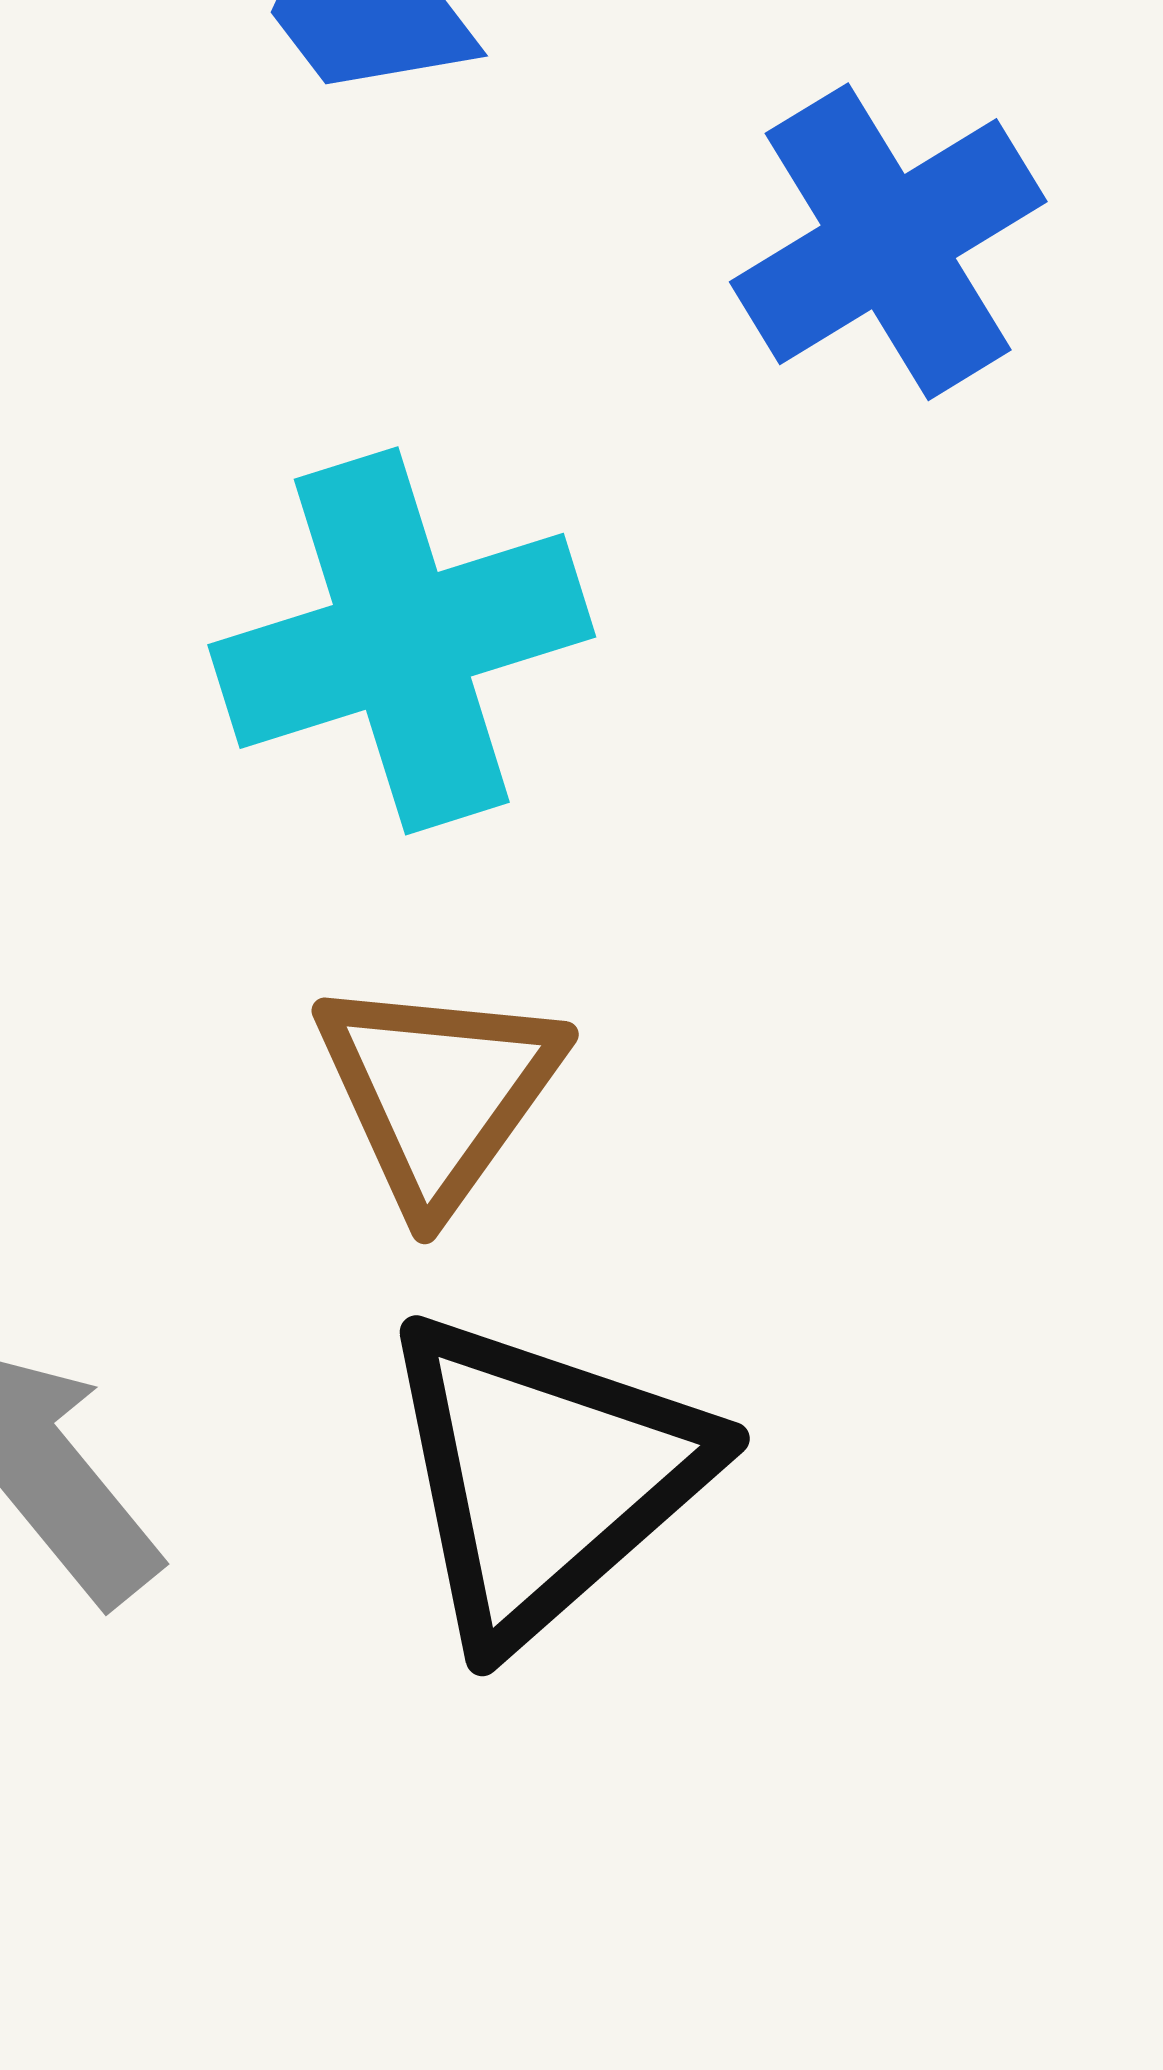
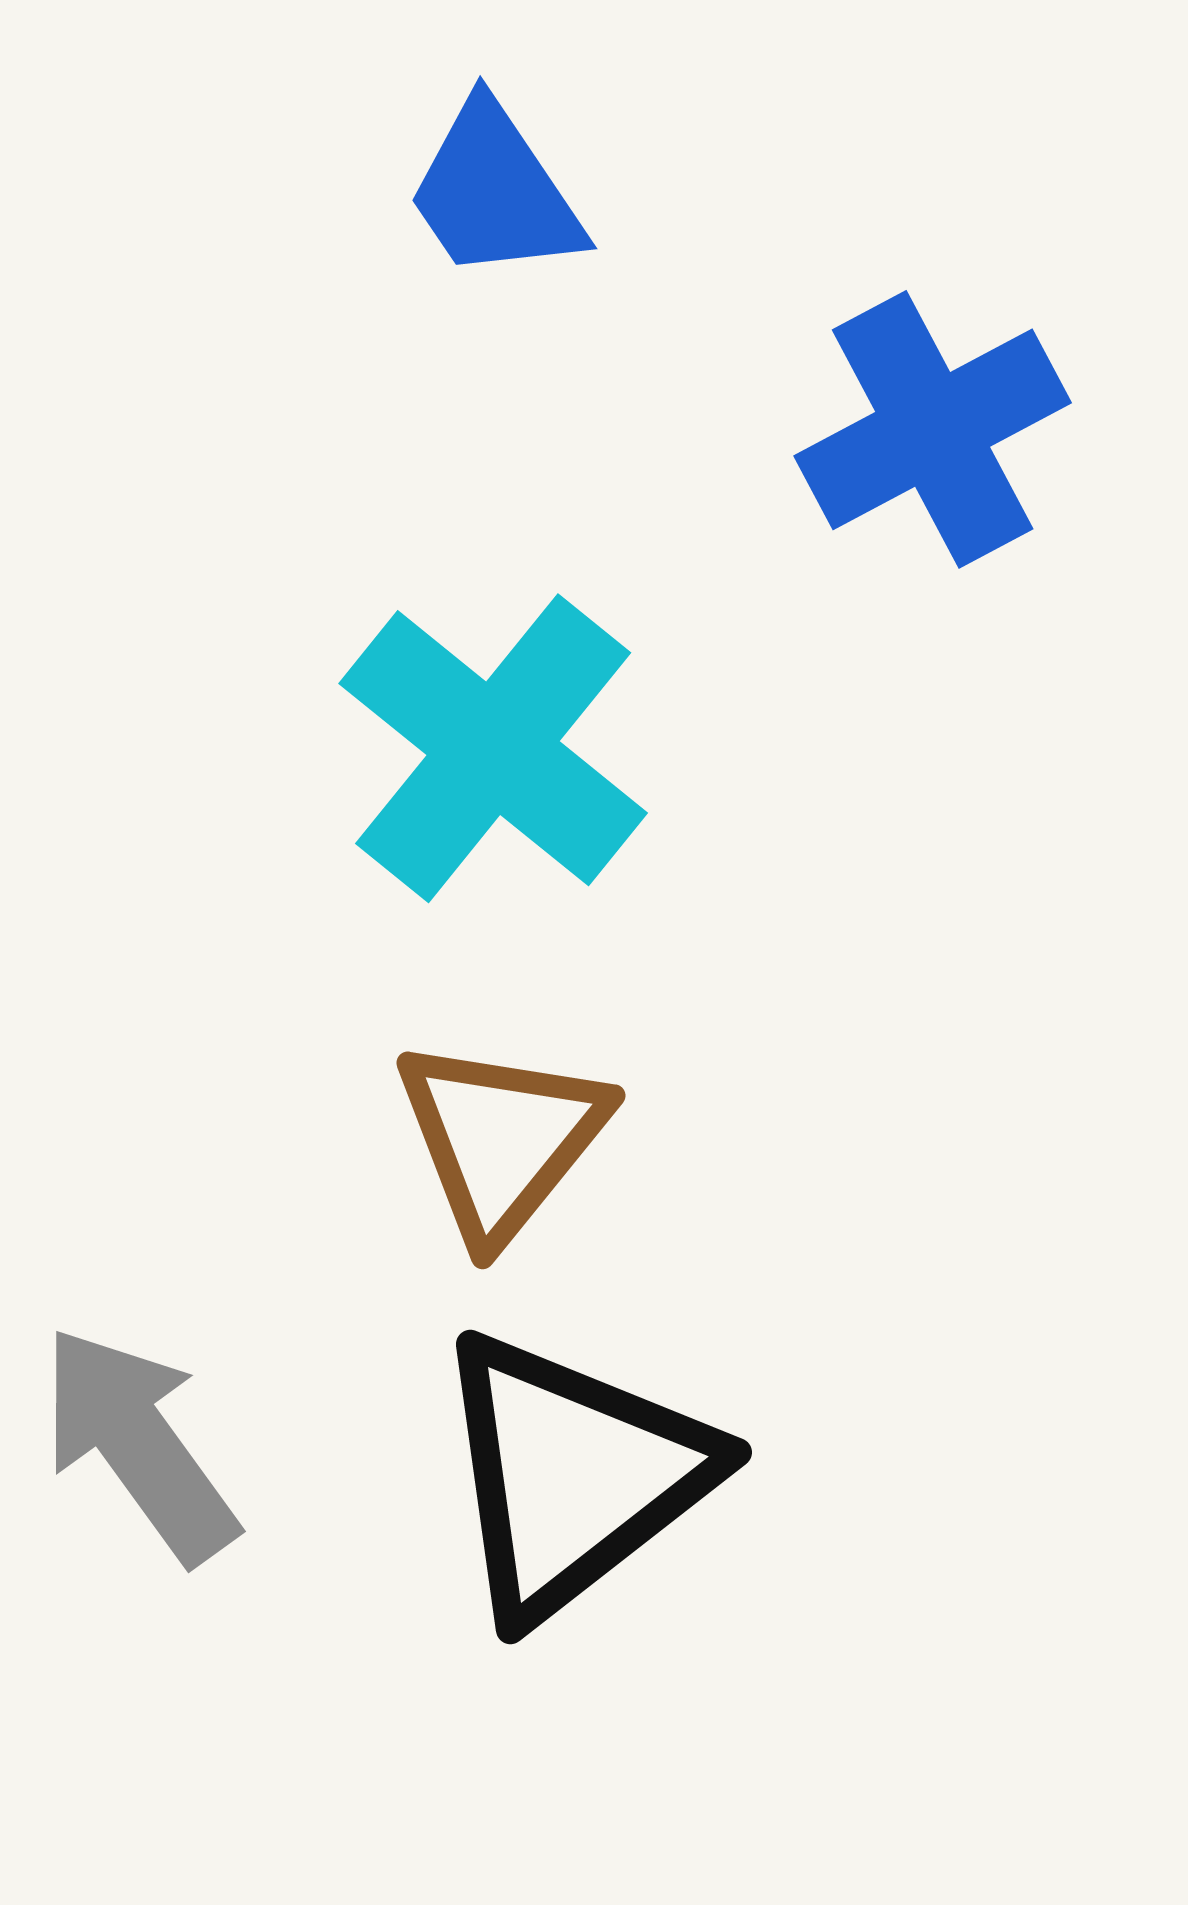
cyan cross: (402, 641) -> (493, 748), turned -37

